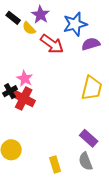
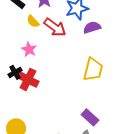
yellow semicircle: (29, 28) -> (33, 21), moved
pink star: (25, 79) -> (29, 49), moved

